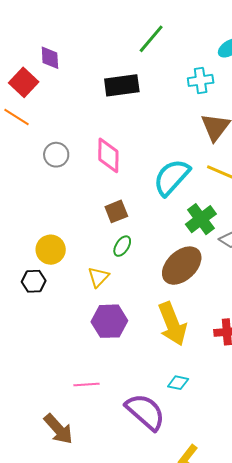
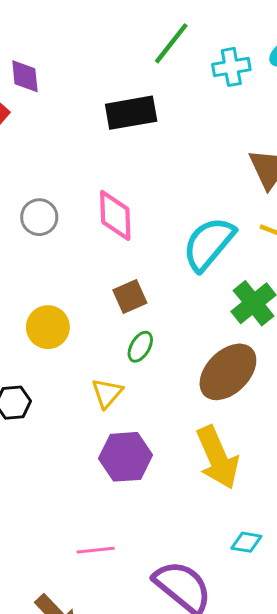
cyan cross: (201, 80) -> (231, 67), moved
yellow circle: (51, 250) -> (48, 327), moved
cyan diamond: (178, 383) -> (246, 542), moved

